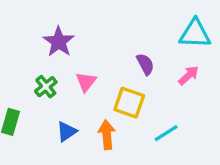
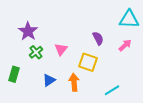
purple star: (59, 42) -> (28, 31), moved
cyan line: (166, 133) -> (112, 90), moved

